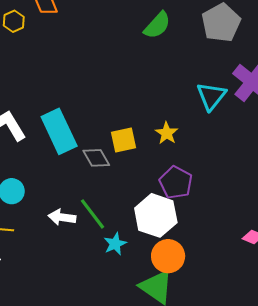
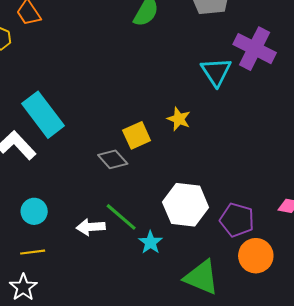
cyan rectangle: (59, 131) -> (43, 115), moved
purple pentagon: (176, 183) -> (237, 220), moved
orange circle: (168, 256) -> (256, 256), moved

